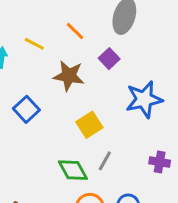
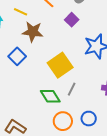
brown star: (69, 76) -> (33, 32), moved
yellow square: (89, 125) -> (60, 65), size x1.4

